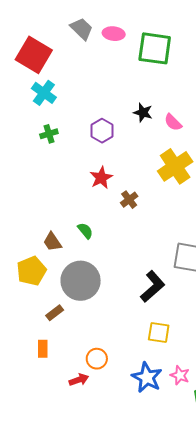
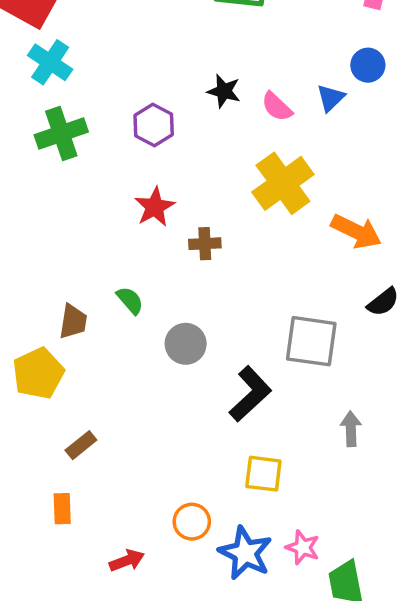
green cross: (49, 134) -> (61, 133), size x1.6
brown cross: (129, 200) -> (205, 244), turned 36
brown trapezoid: (52, 242) -> (73, 322), turned -135
gray circle: (81, 281) -> (186, 344), moved, size x0.6
orange circle: (97, 359) -> (192, 522), moved

